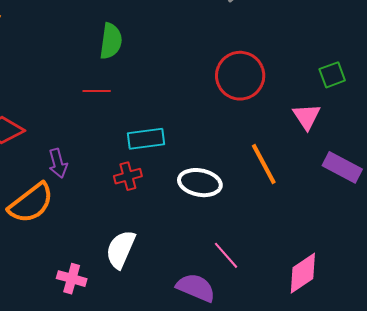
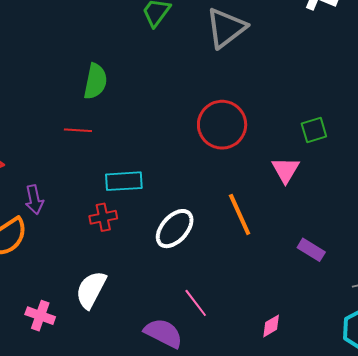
purple rectangle: (342, 167) -> (311, 250), moved, size x0.7
white ellipse: (200, 183) -> (175, 229), turned -63
pink diamond: (303, 273) -> (271, 326), size x0.6

